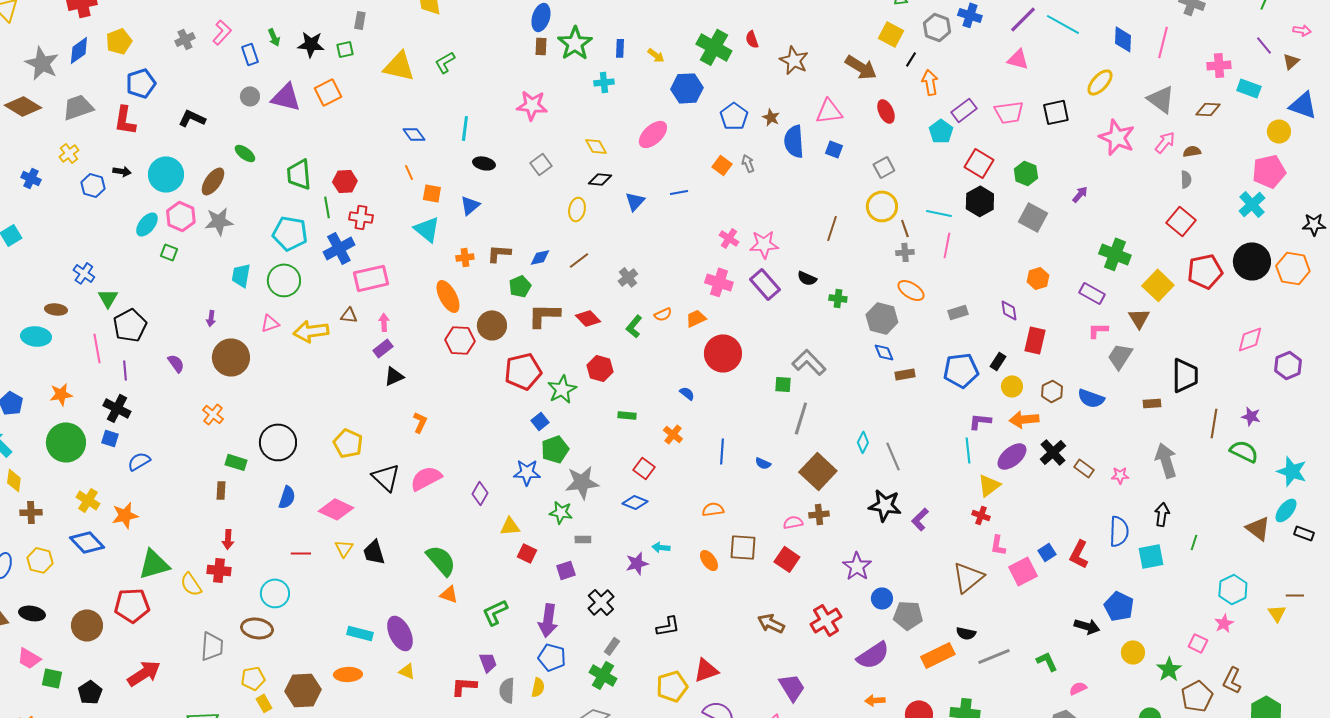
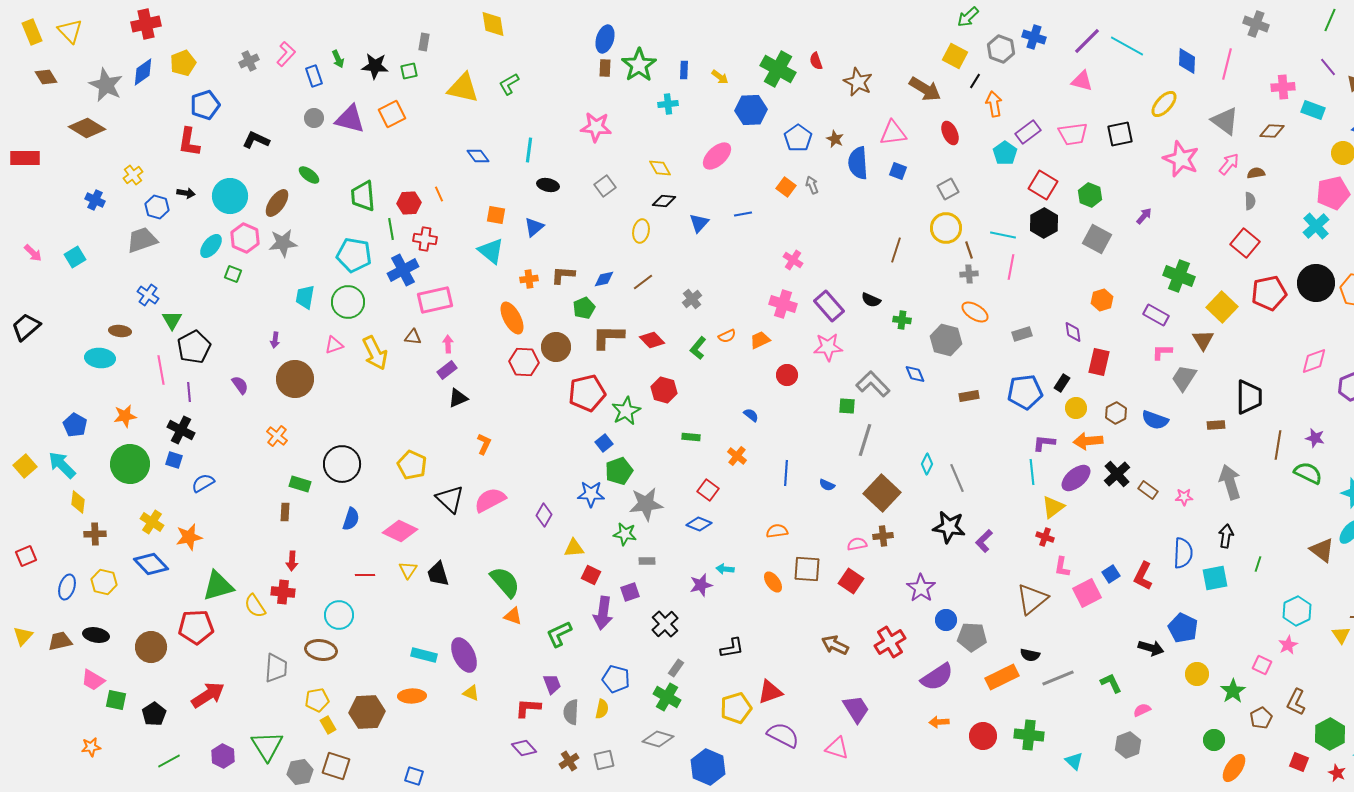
gray trapezoid: (78, 107) -> (142, 240), moved
orange line: (409, 172) -> (439, 194), moved
pink star: (764, 244) -> (828, 347), moved
yellow arrow: (311, 331) -> (375, 353), turned -108
blue diamond: (884, 352) -> (915, 374), moved
red circle: (723, 353) -> (787, 375), size x0.6
purple arrow: (548, 620) -> (603, 613), moved
brown pentagon: (1197, 696) -> (1261, 718), size x0.7

